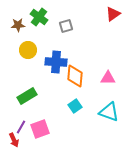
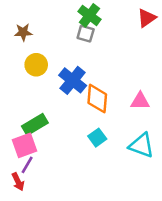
green cross: (39, 17) -> (89, 15), moved
gray square: (66, 26) -> (86, 34), turned 32
blue cross: (56, 62) -> (73, 80), turned 35
pink square: (40, 129) -> (24, 145), moved

